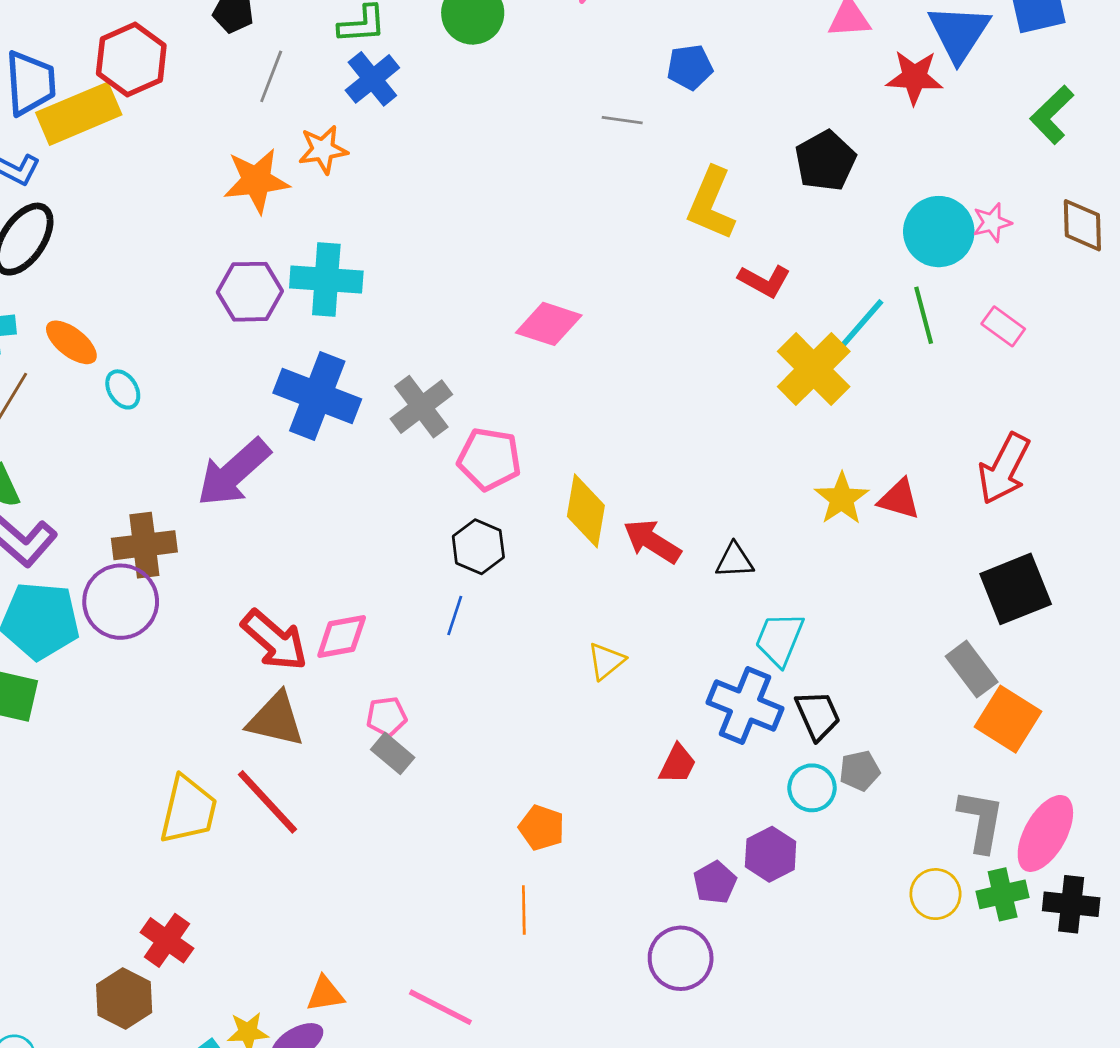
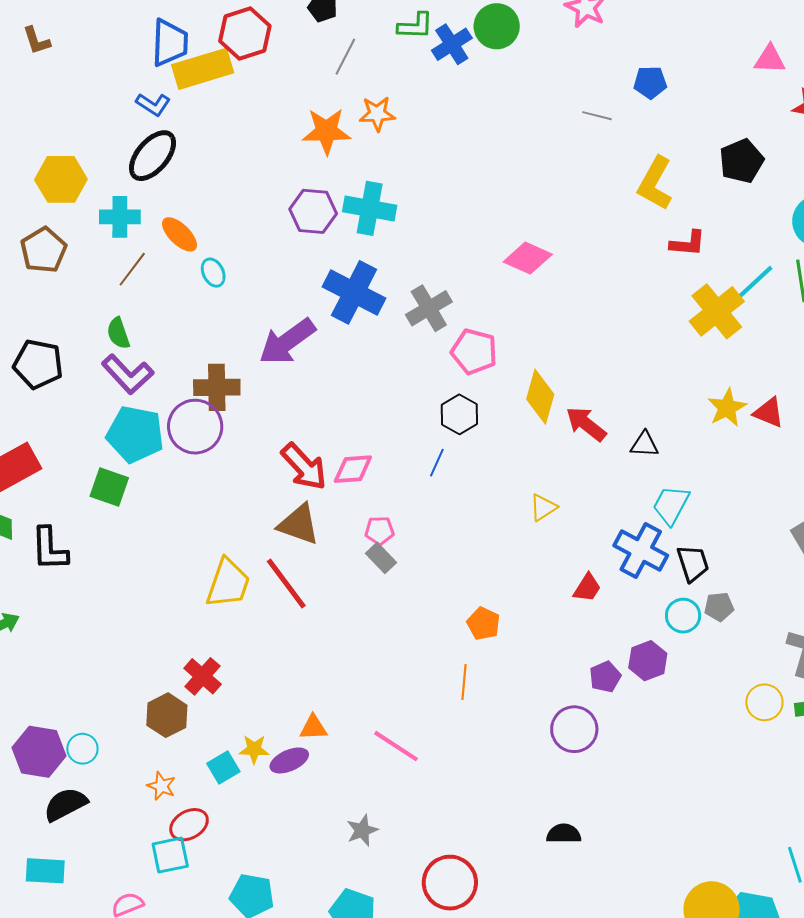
blue cross: (372, 79) -> (452, 44), moved
red L-shape: (764, 281) -> (688, 243), turned -30

